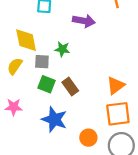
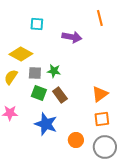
yellow diamond: (26, 40) -> (21, 54), turned -50
green star: (62, 49) -> (54, 71), moved
orange square: (118, 114) -> (102, 119), size x0.7

